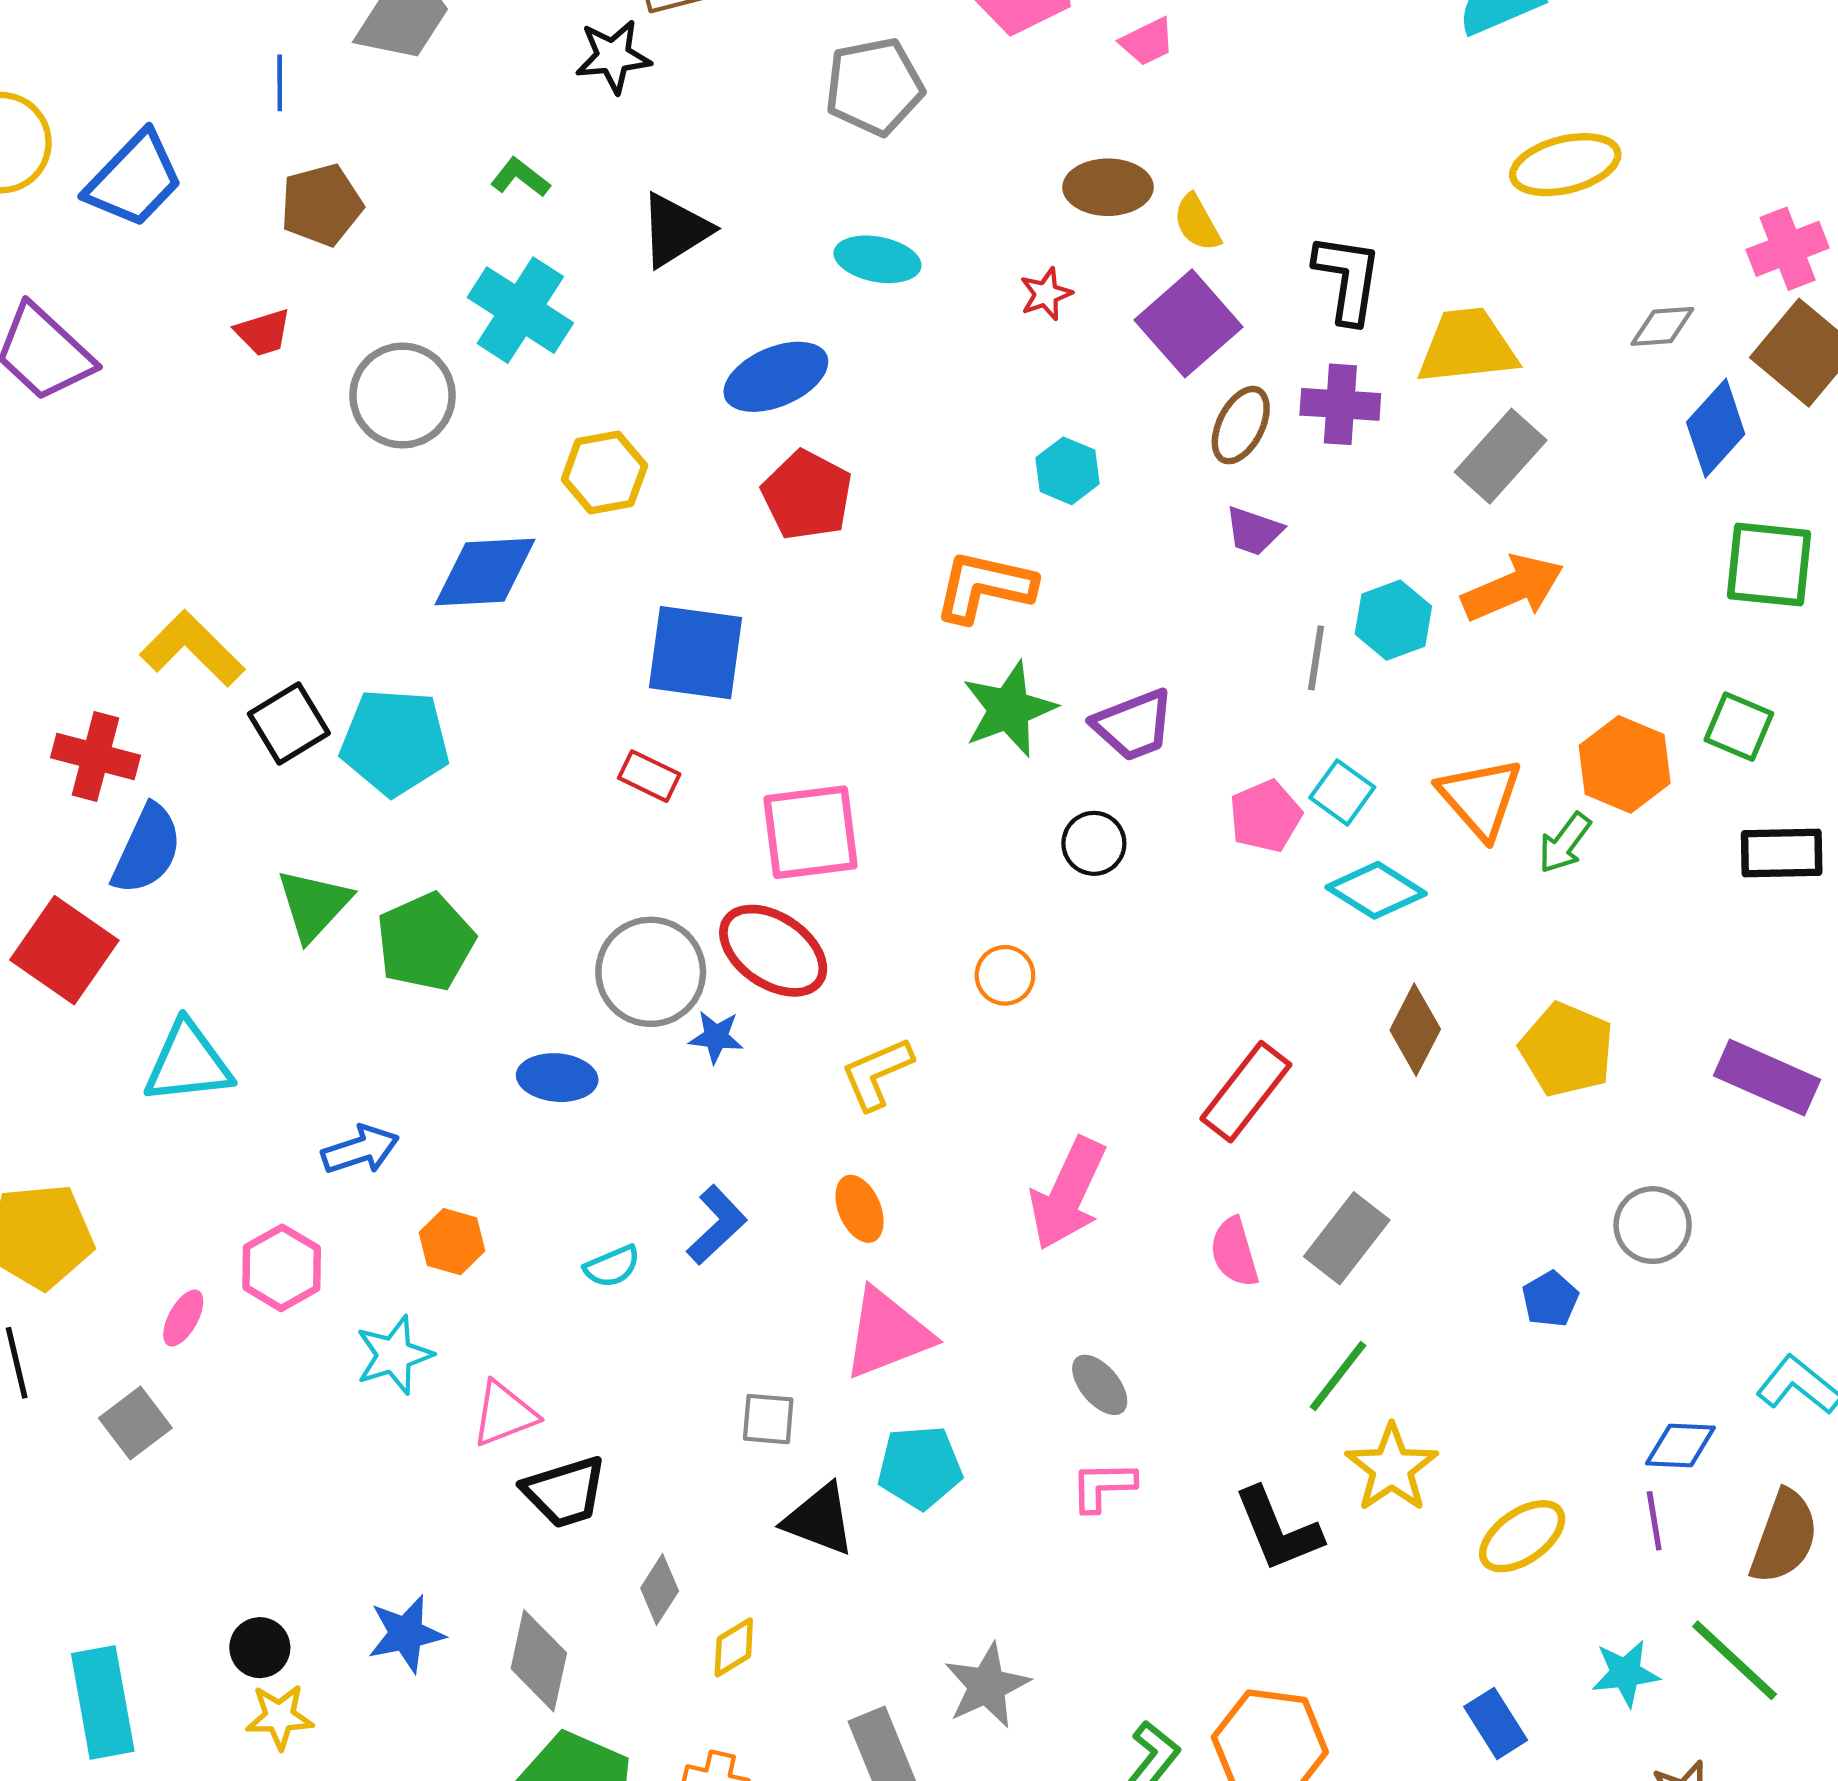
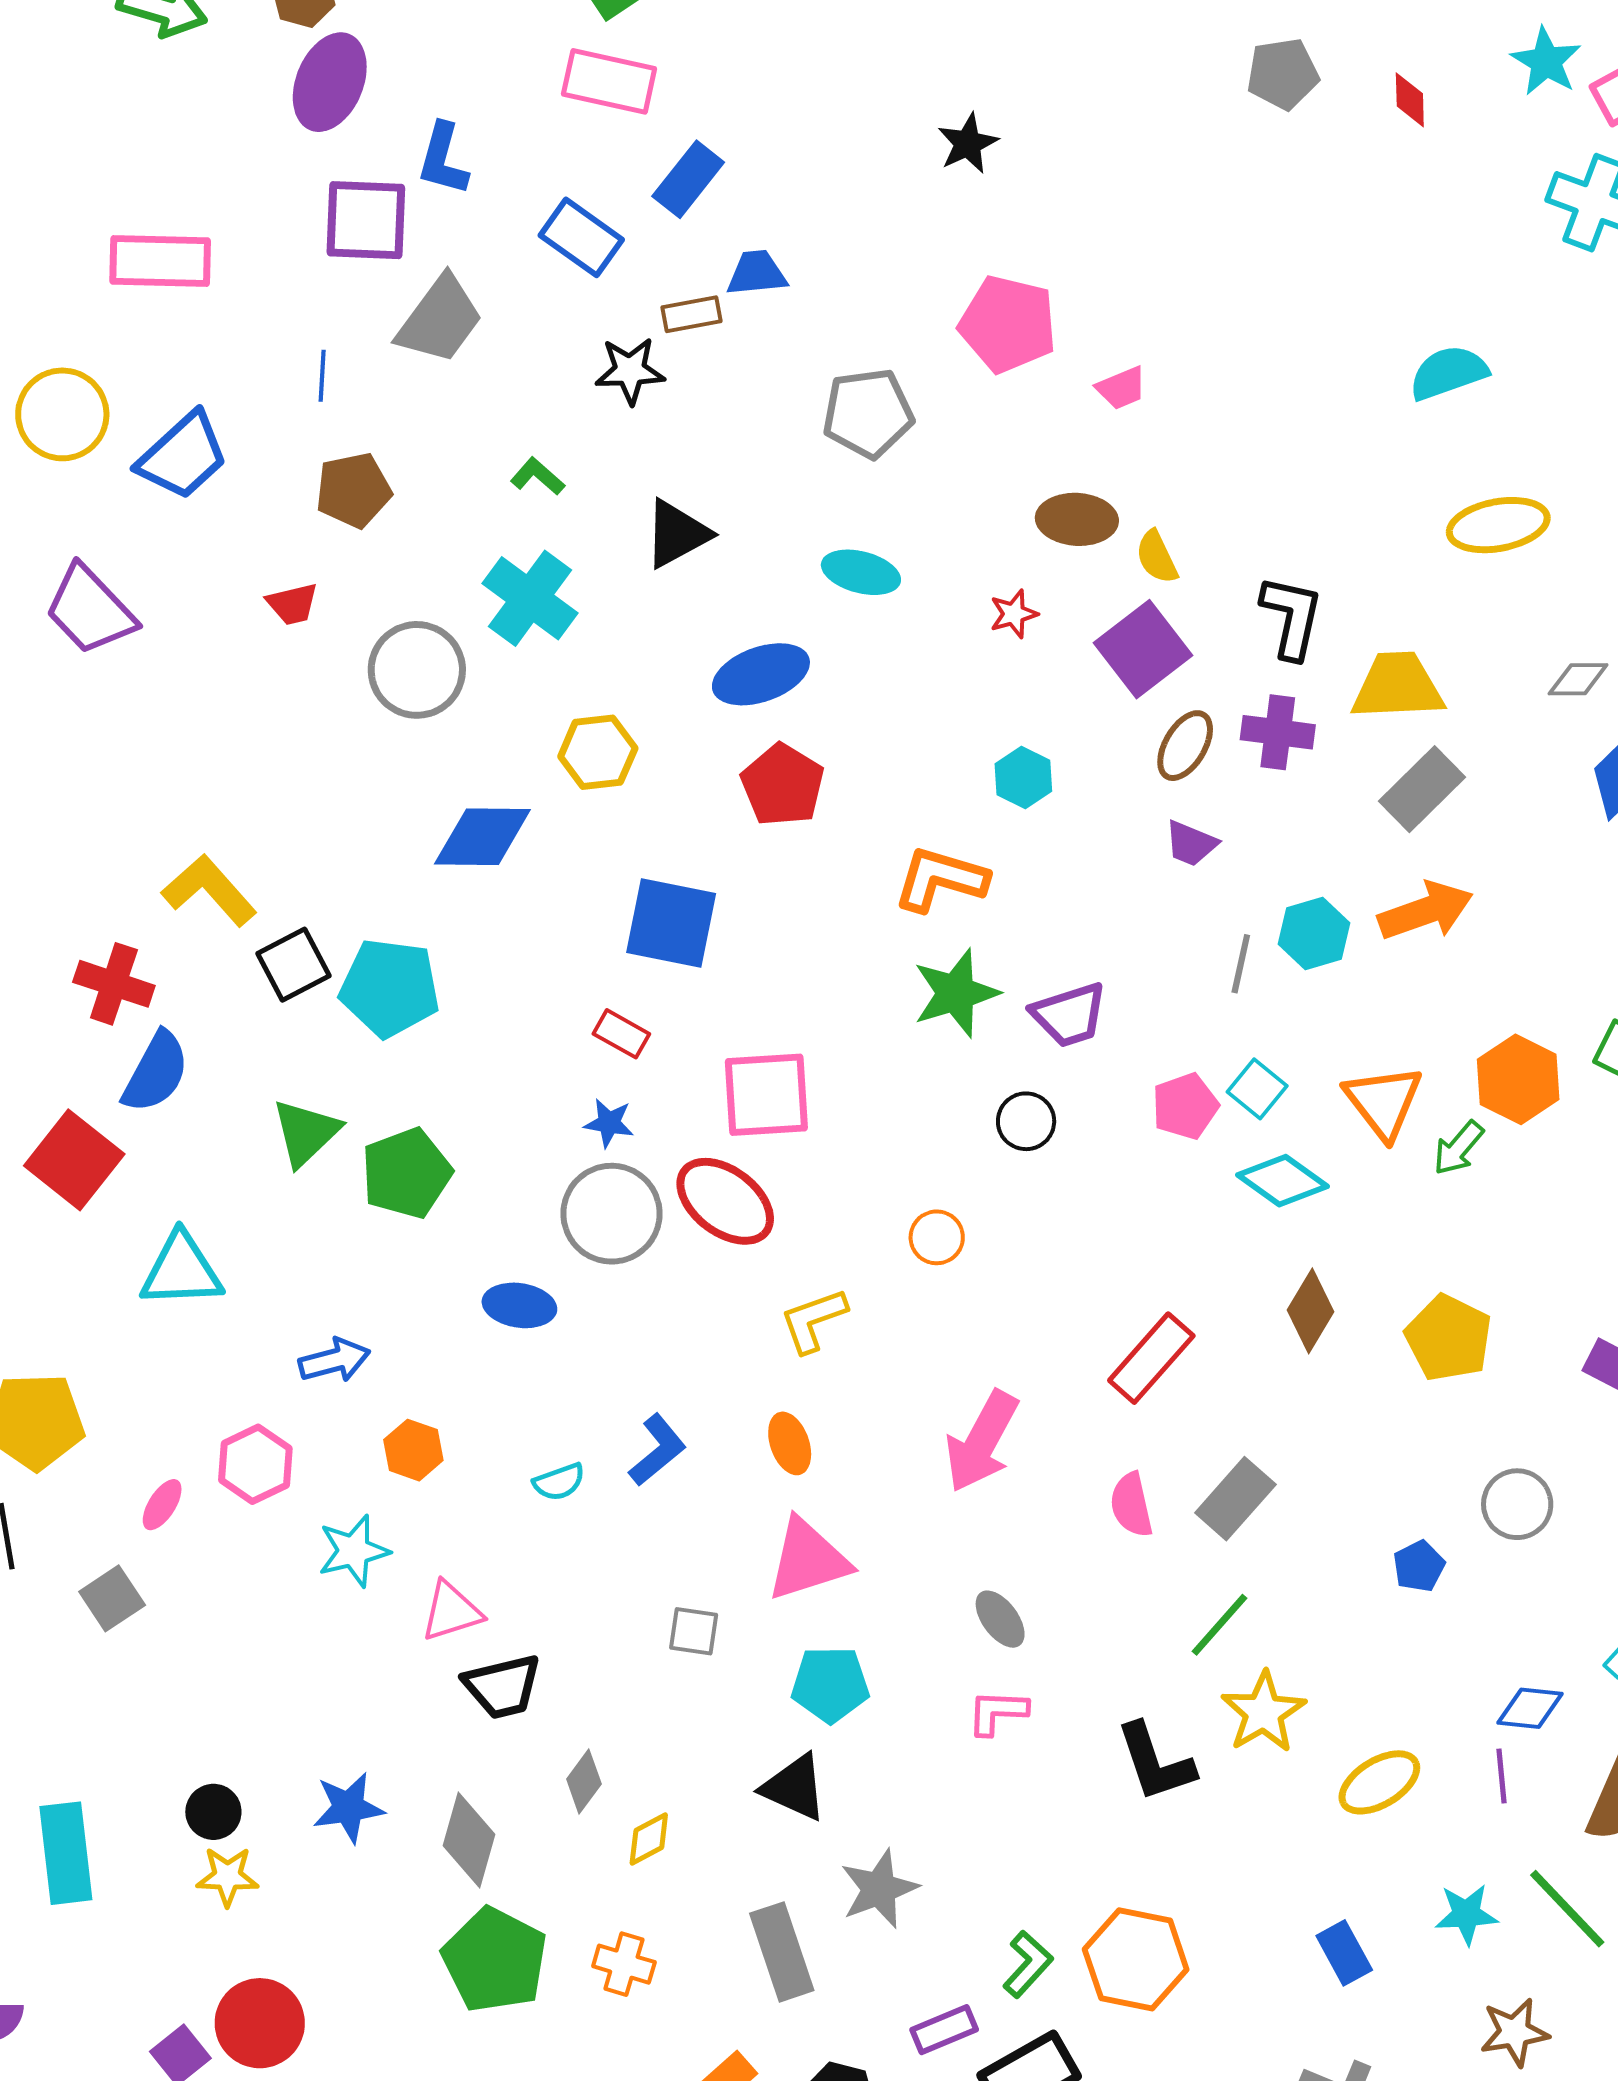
blue star: (716, 1037) -> (609, 1123), moved
black triangle: (819, 1520) -> (794, 1787), moved

